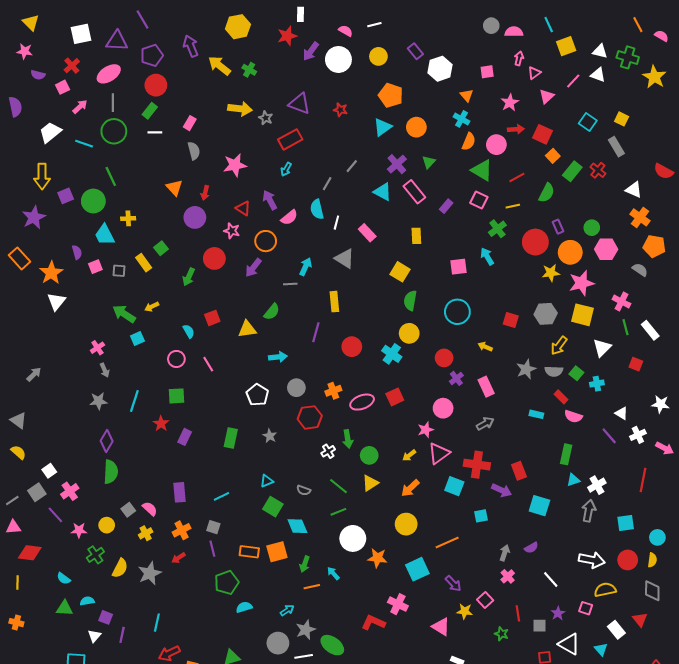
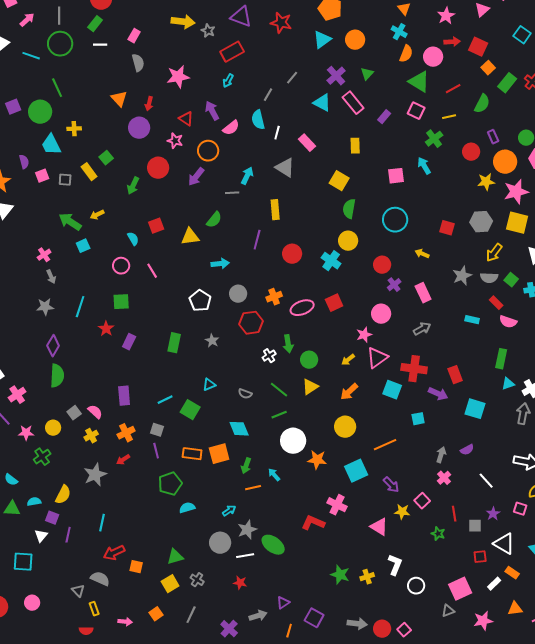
red star: (340, 110) -> (281, 23), size x1.5
red circle: (535, 242) -> (471, 152), size x0.7
green square: (273, 507) -> (190, 410), moved
yellow semicircle: (120, 568) -> (63, 495), moved

